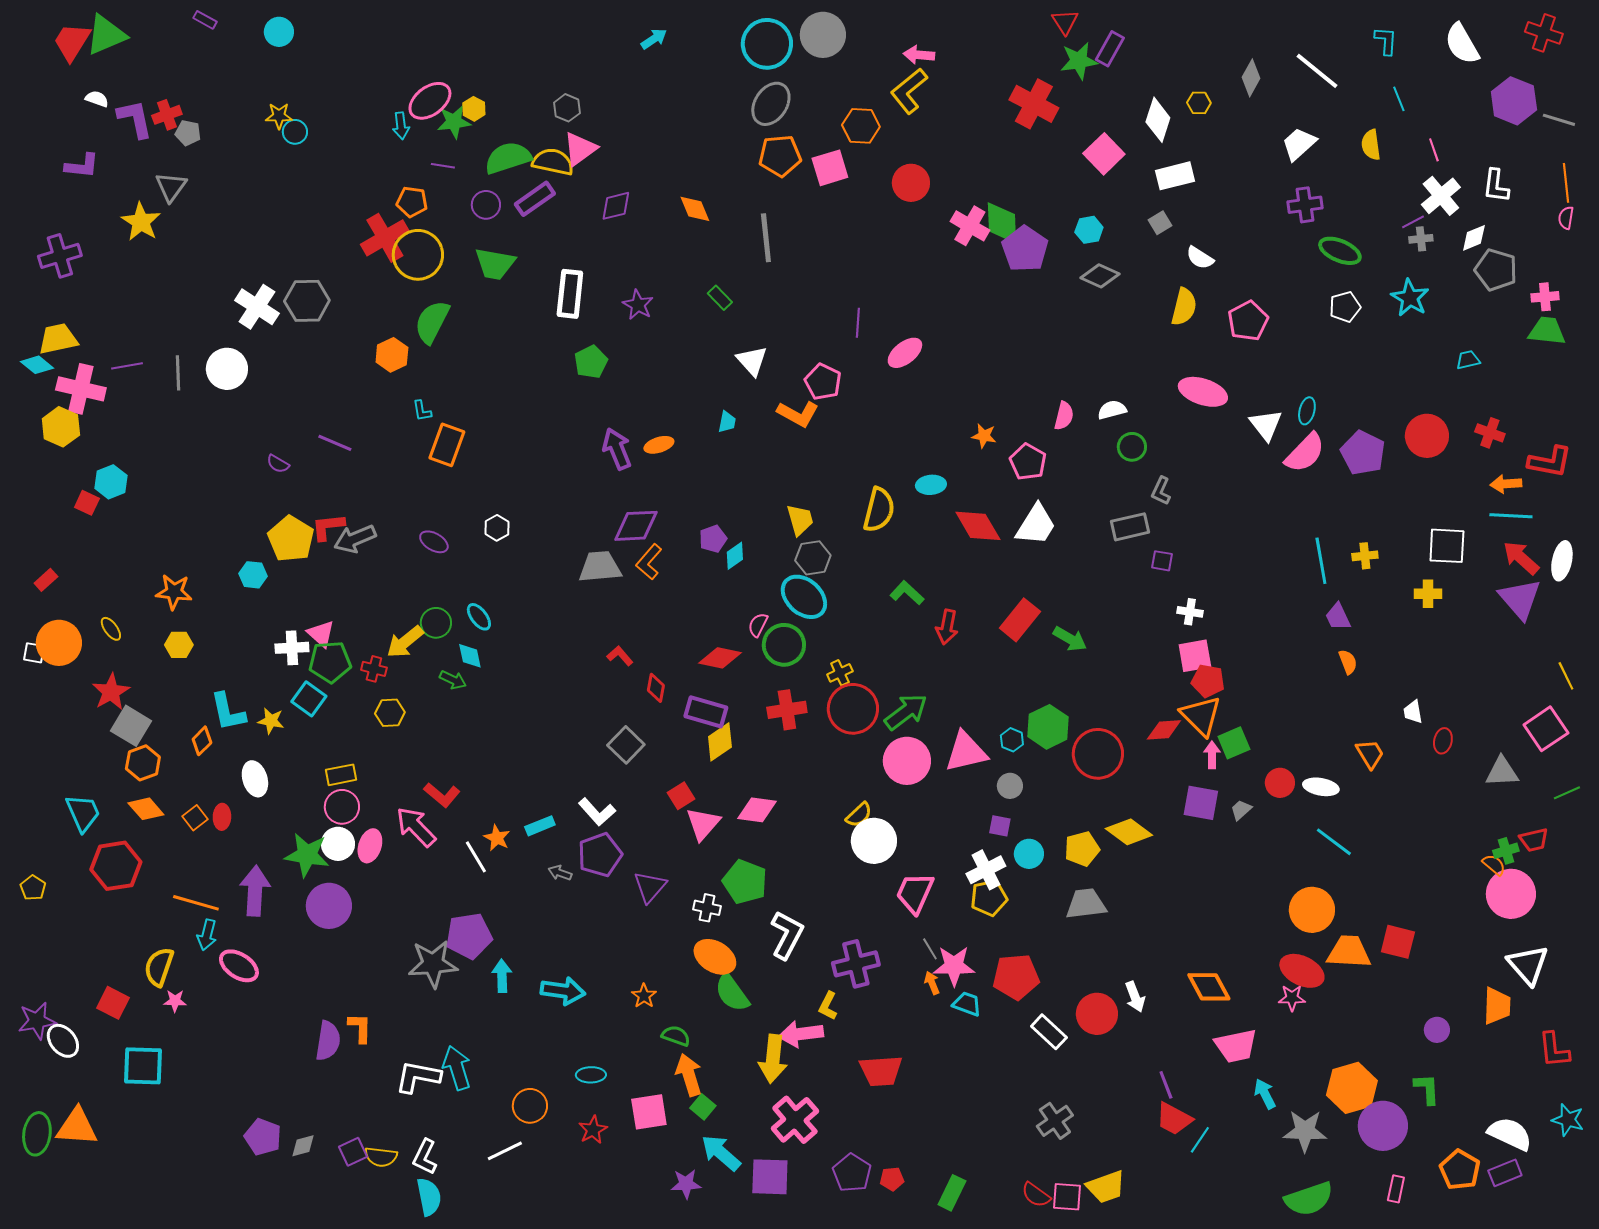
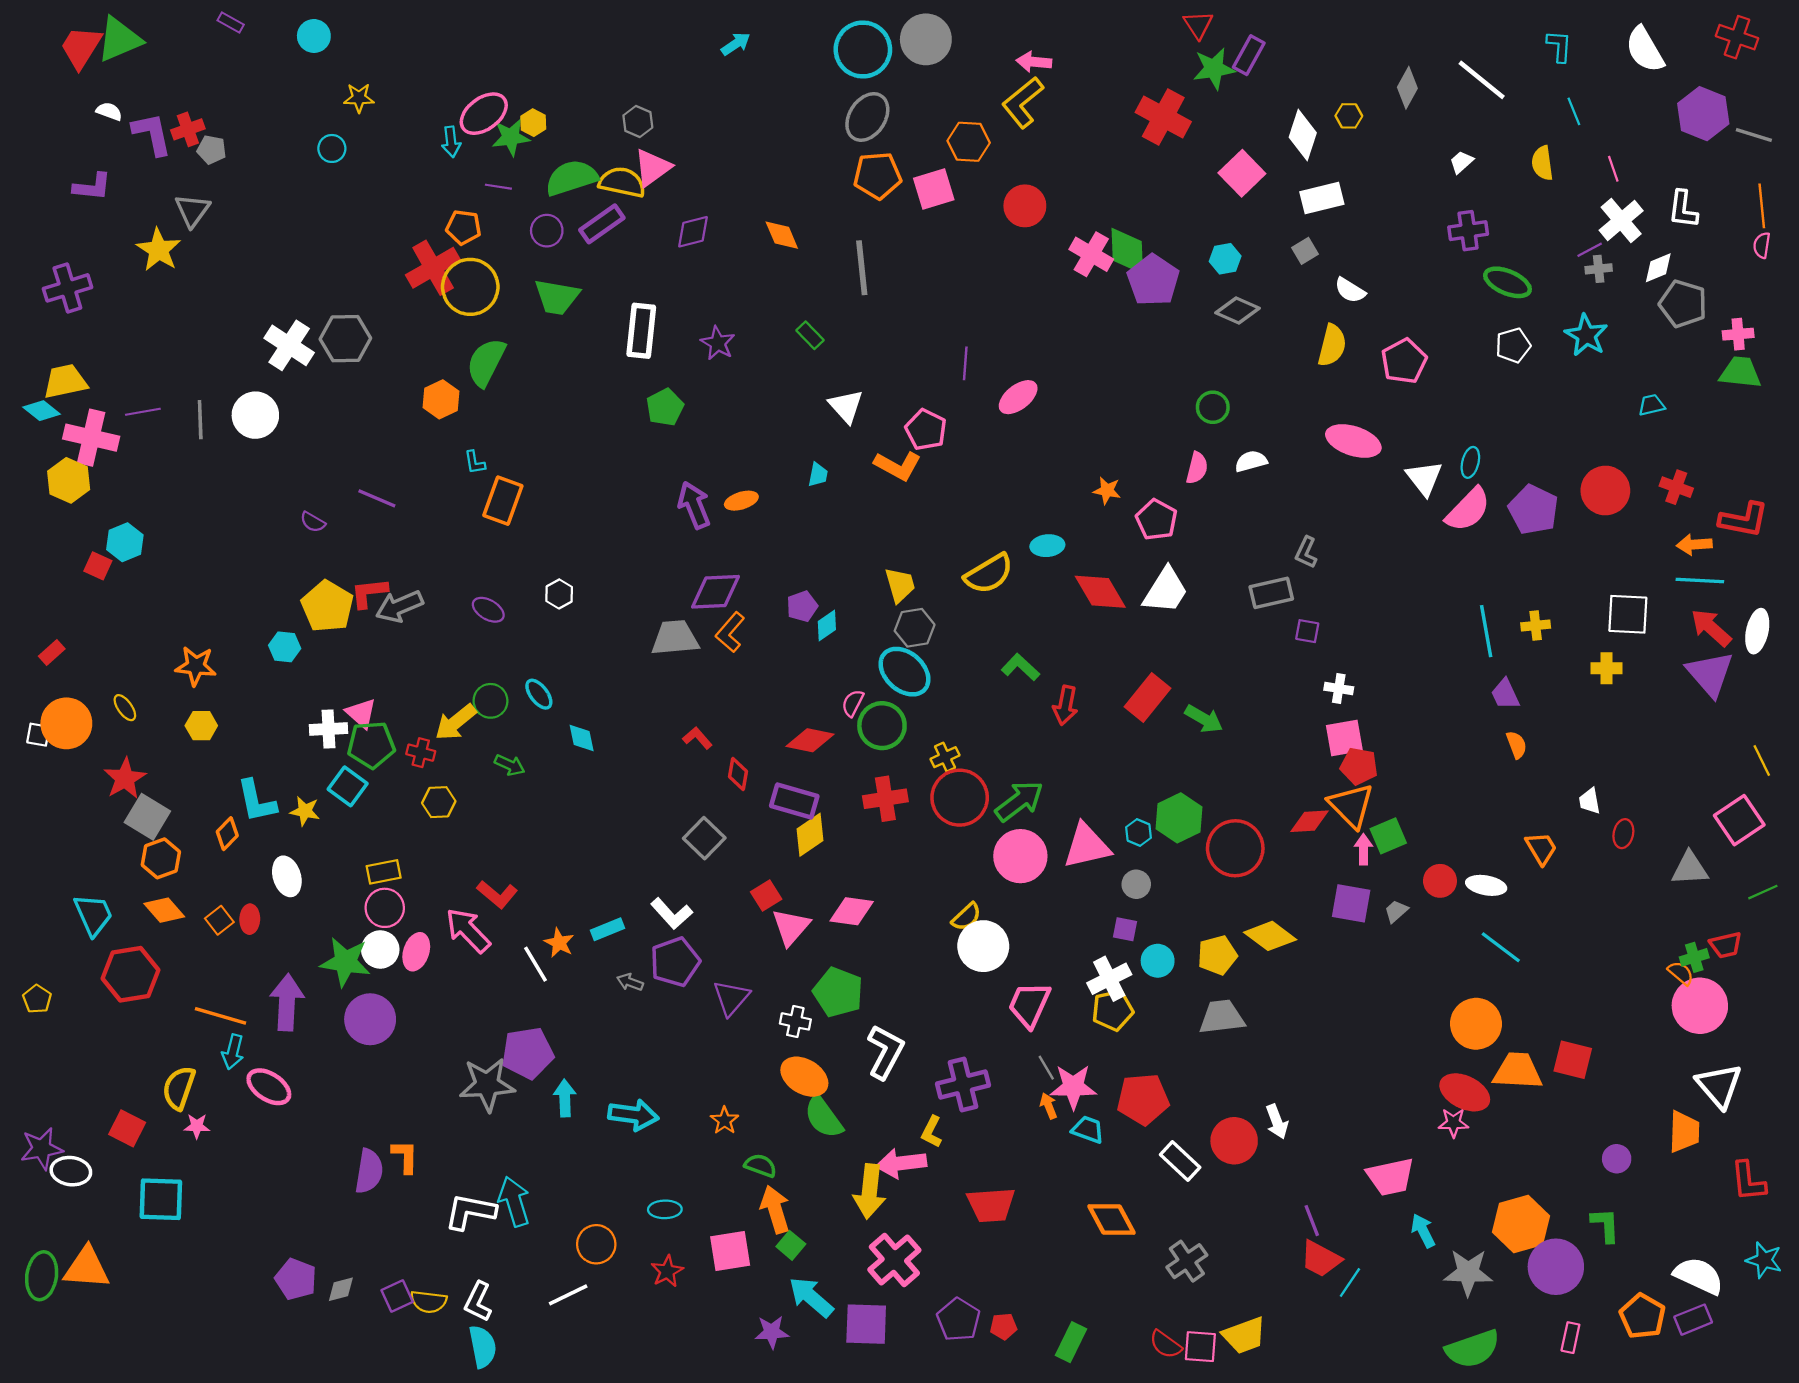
yellow star: (279, 116) -> (359, 98), moved
white trapezoid: (1299, 144) -> (1461, 162), size x0.6
green circle: (1132, 447) -> (1213, 407), moved
yellow semicircle: (879, 510) -> (989, 574), turned 45
cyan diamond: (470, 656) -> (582, 738), moved
orange diamond: (1209, 987) -> (1111, 1219), moved
white ellipse: (63, 1041) -> (71, 1171), turned -44

